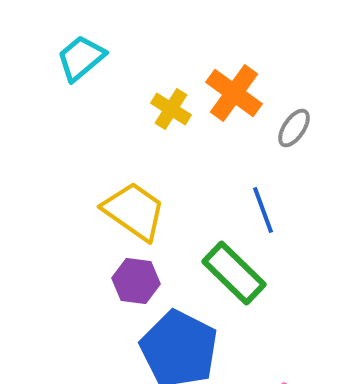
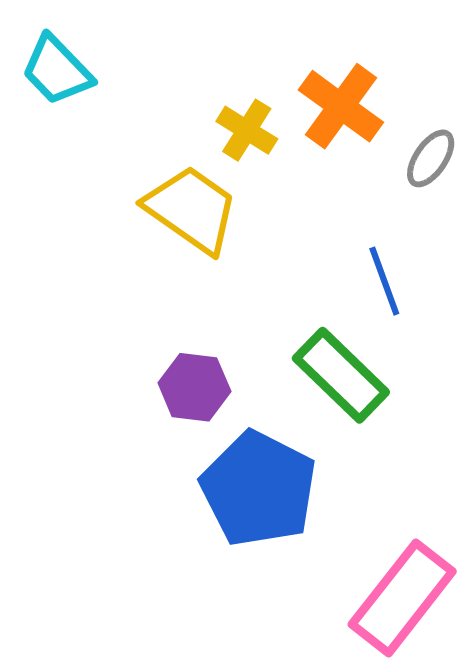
cyan trapezoid: (81, 58) -> (57, 70), moved, turned -94
yellow trapezoid: (134, 211) -> (191, 209), moved

